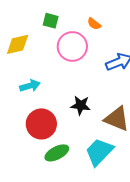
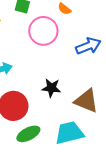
cyan trapezoid: (99, 152) -> (69, 133), turned 32

